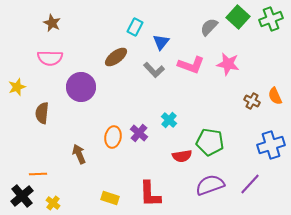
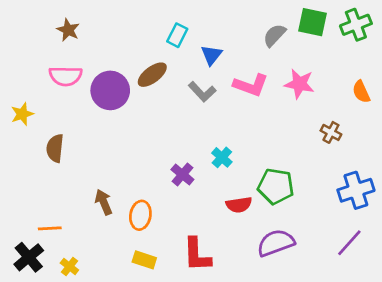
green square: (238, 17) -> (313, 22), turned -30
purple circle: (81, 87) -> (110, 90), moved
orange semicircle: (275, 96) -> (361, 92), moved
orange ellipse: (113, 137) -> (140, 215), moved
purple line: (250, 184) -> (349, 243), moved

